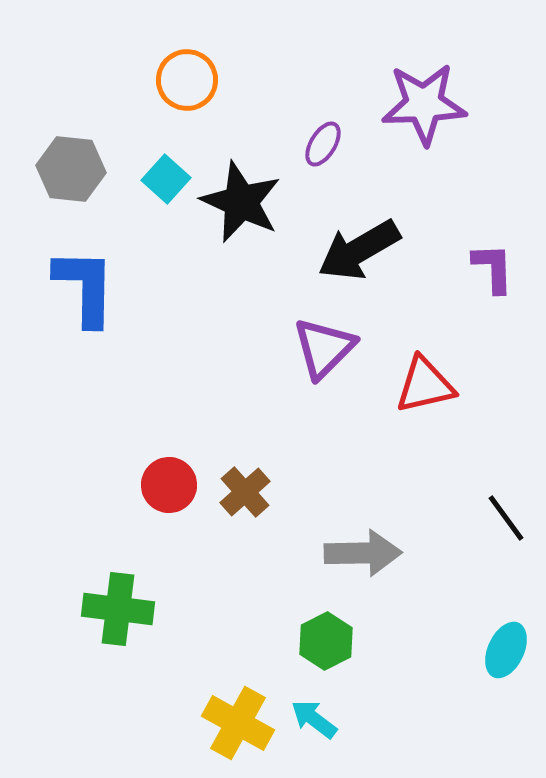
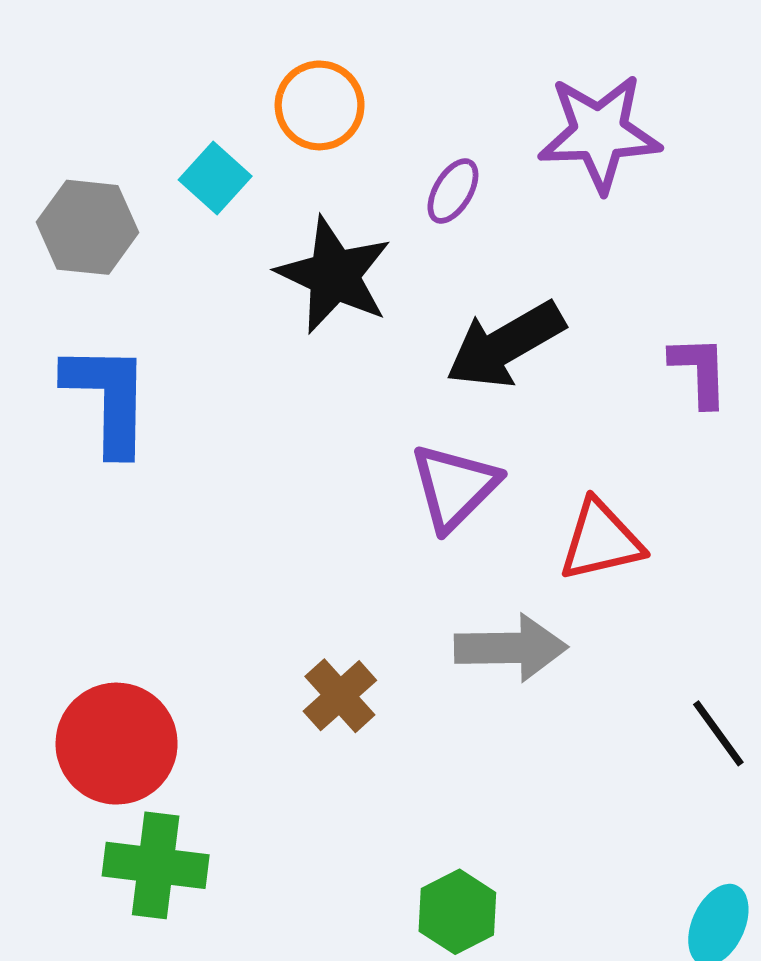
orange circle: (187, 80) -> (320, 105), moved
cyan square: (166, 179) -> (215, 178), moved
red circle: (169, 485) -> (117, 744), moved, size x1.5
gray arrow: (363, 553) -> (511, 648), moved

